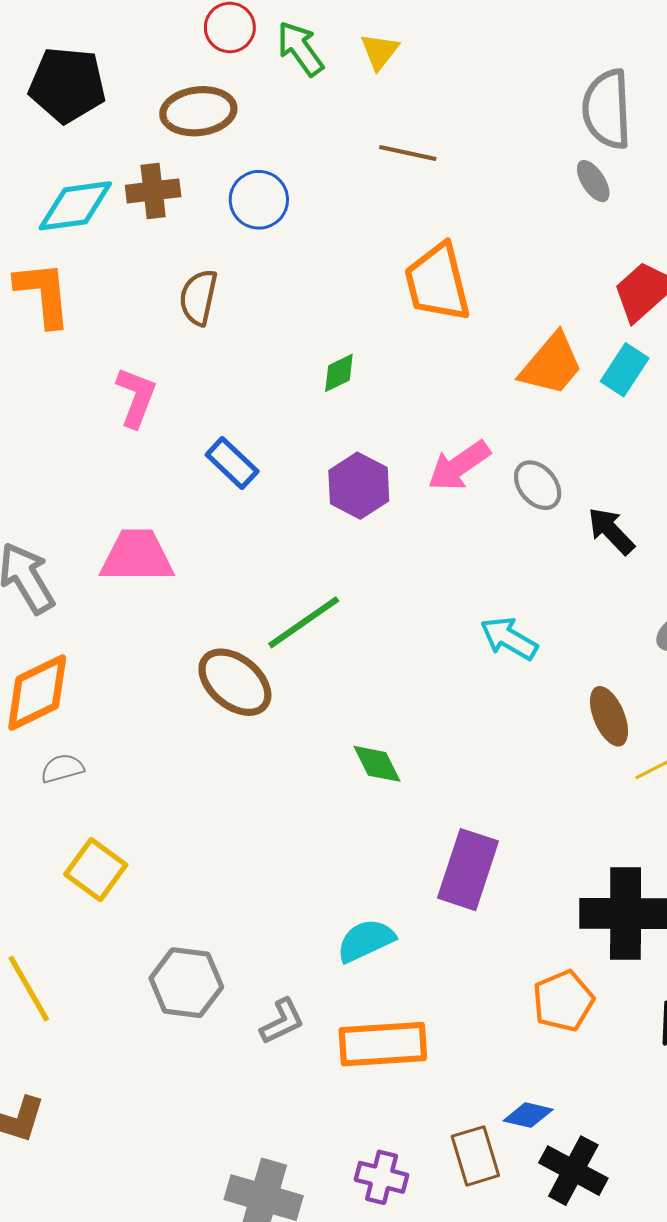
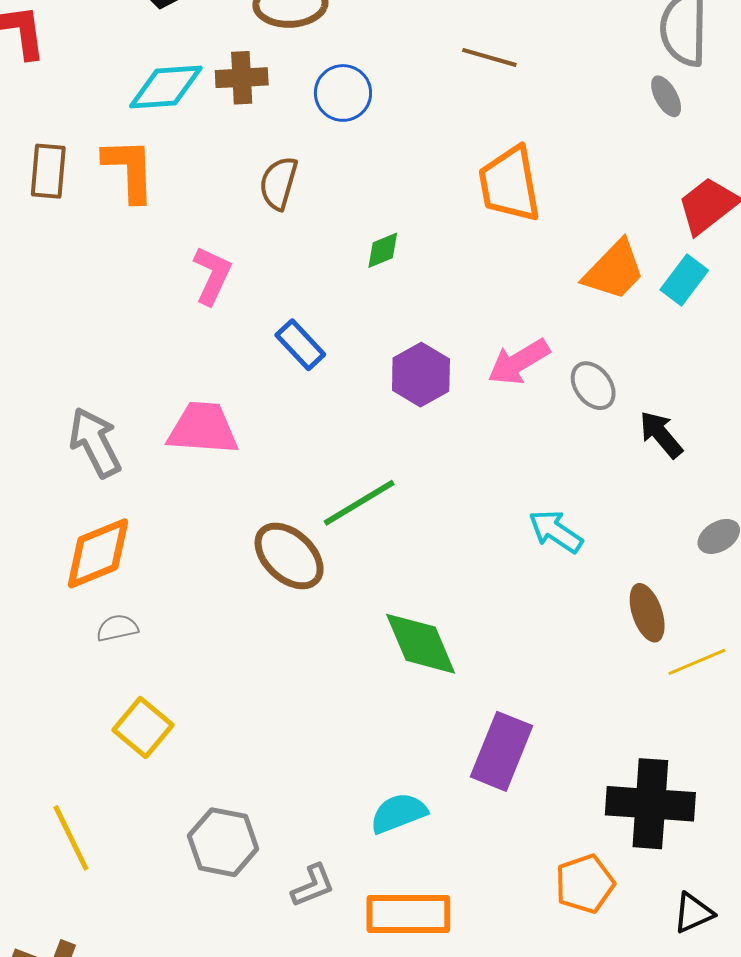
green diamond: (339, 373) -> (383, 250), moved
green diamond: (377, 764) -> (421, 644), size x1.6

